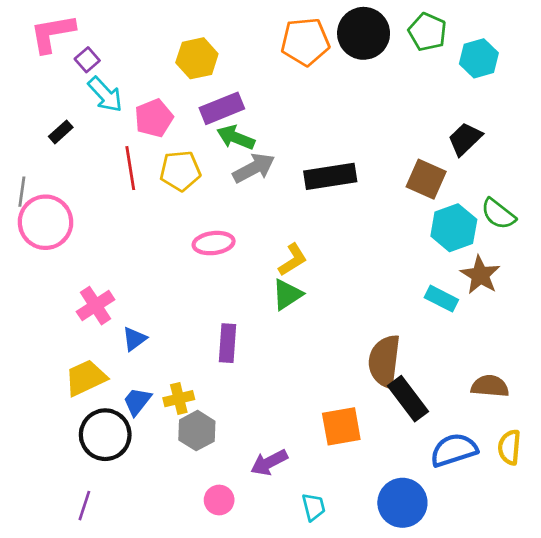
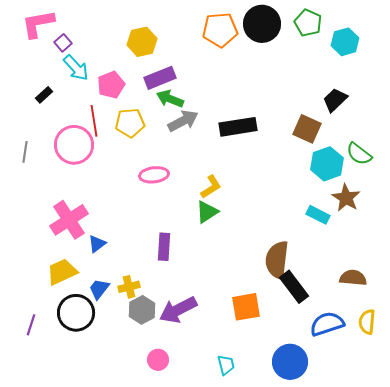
gray line: (22, 192) -> (25, 152), moved
pink circle: (45, 222) -> (74, 145), moved
pink cross: (95, 306) -> (69, 220), size x1.4
purple arrow: (269, 463) -> (178, 310), moved, size x1.4
purple line: (84, 506) -> (31, 325), moved

